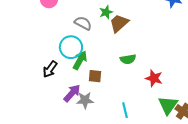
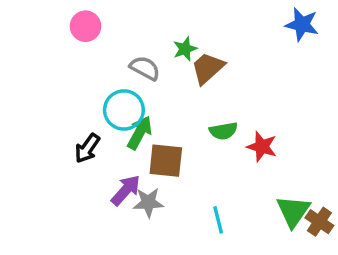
brown square: (95, 76) -> (166, 161), size x1.5
red star: (154, 78) -> (262, 147), moved

